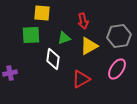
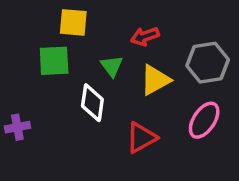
red arrow: (83, 21) -> (145, 36), turned 84
green triangle: (64, 38) -> (112, 66), turned -48

